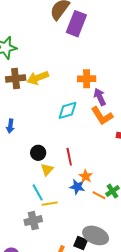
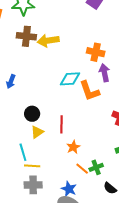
orange L-shape: (102, 116) -> (89, 91), moved
blue star: (77, 187) -> (69, 189), moved
gray cross: (33, 221) -> (33, 185), moved

